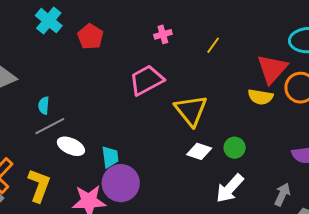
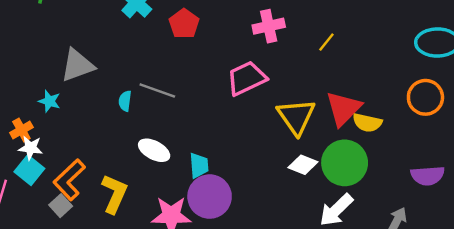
pink cross: (163, 34) -> (269, 26), size x1.5
red triangle: (272, 69) -> (343, 108), moved
yellow semicircle: (260, 97) -> (367, 123), moved
gray line: (50, 126) -> (157, 91), moved, turned 44
green circle: (235, 148) -> (345, 163), size x1.8

